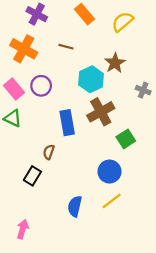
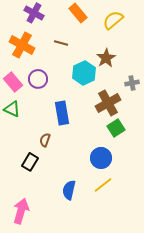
gray cross: (143, 90) -> (132, 83), turned -32
brown cross: (101, 112) -> (108, 103), moved
pink arrow: (23, 229) -> (21, 211), size x1.4

